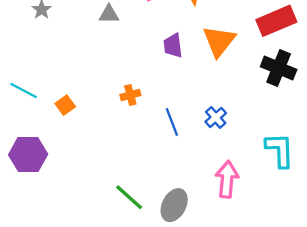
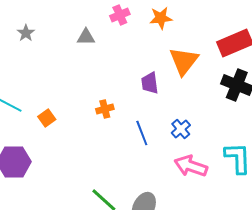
purple trapezoid: (173, 46) -> (150, 83), moved
pink arrow: (227, 179) -> (191, 166), moved, turned -76

